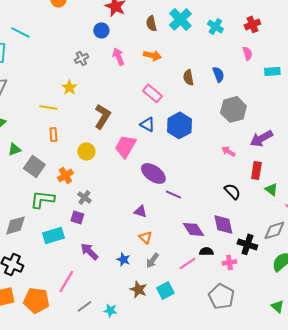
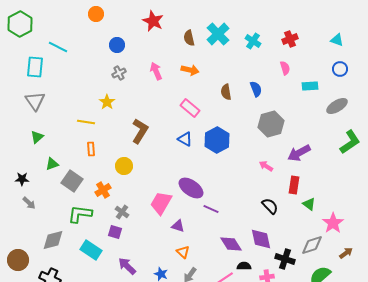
blue circle: (101, 30) -> (117, 45), moved
pink trapezoid: (125, 146) -> (161, 203), moved
cyan rectangle: (53, 235) -> (91, 250), turned 50

